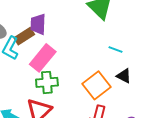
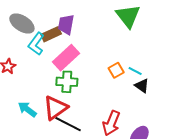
cyan line: (115, 49) -> (135, 71), moved
orange square: (96, 85) -> (116, 70), moved, size x0.6

